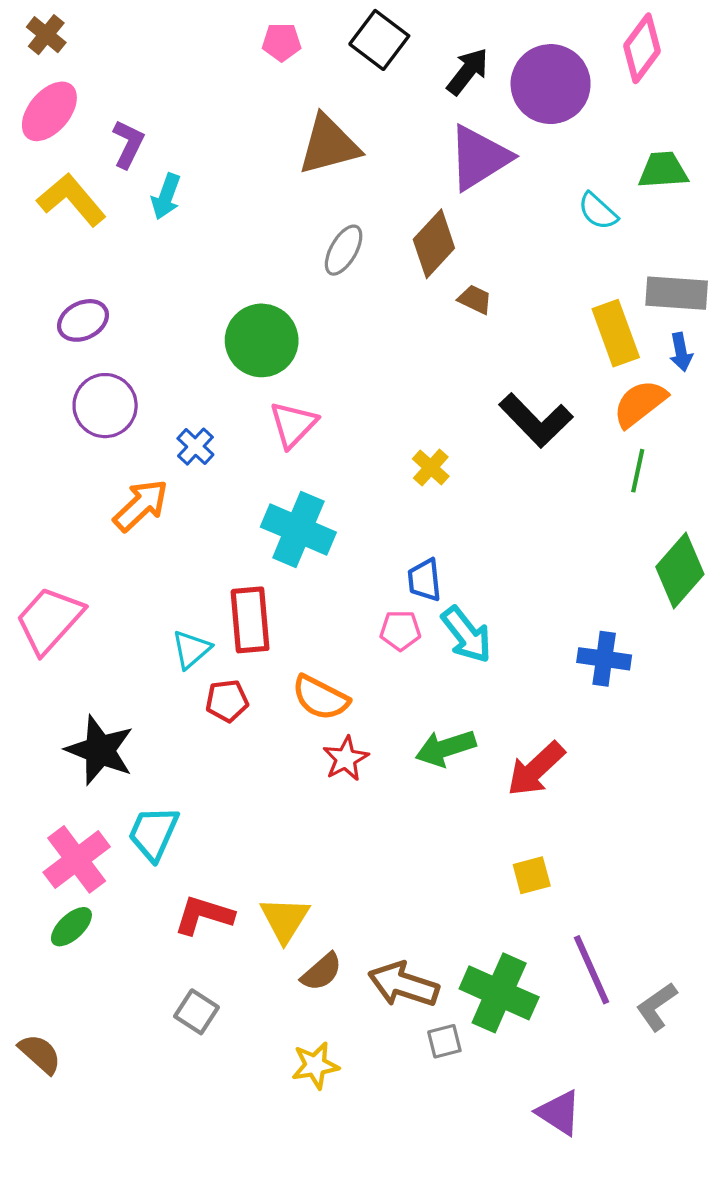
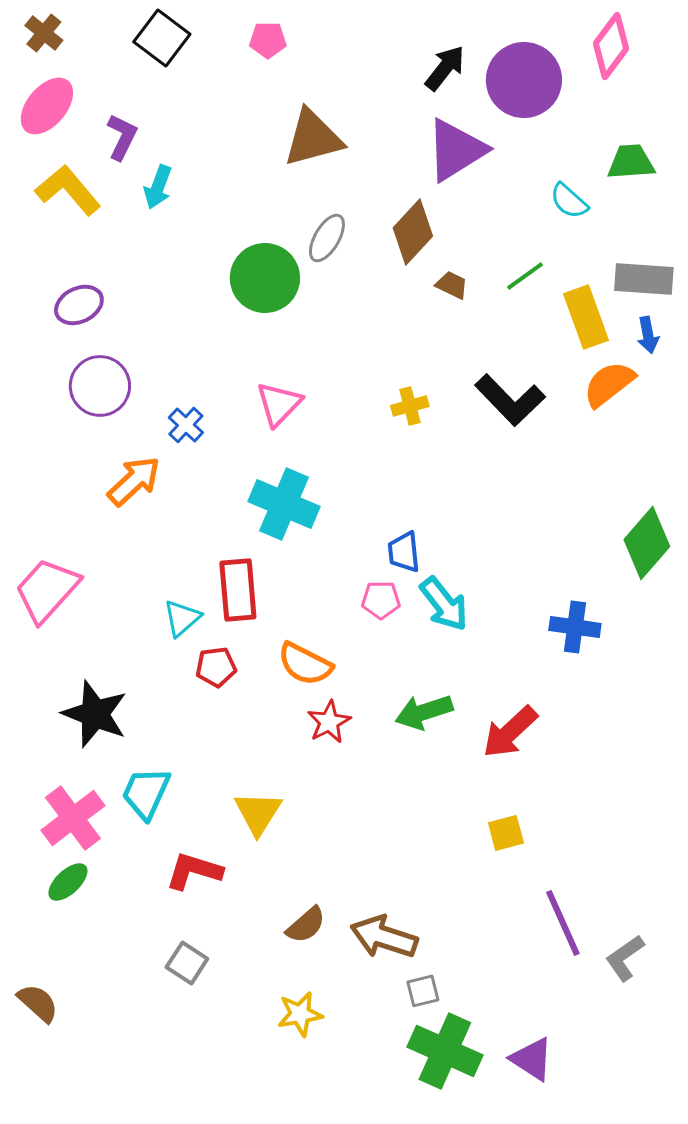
black square: (379, 40) -> (162, 38), moved
green circle: (262, 340) -> (265, 278), moved
yellow cross: (431, 468) -> (410, 406), moved, turned 33
green line: (638, 471) -> (525, 276), moved, turned 42
yellow triangle: (285, 919) -> (258, 813), moved
green cross: (499, 993) -> (445, 1051), moved

